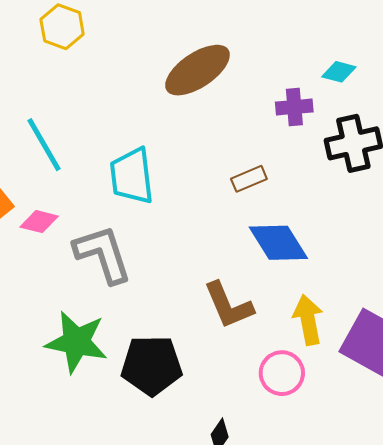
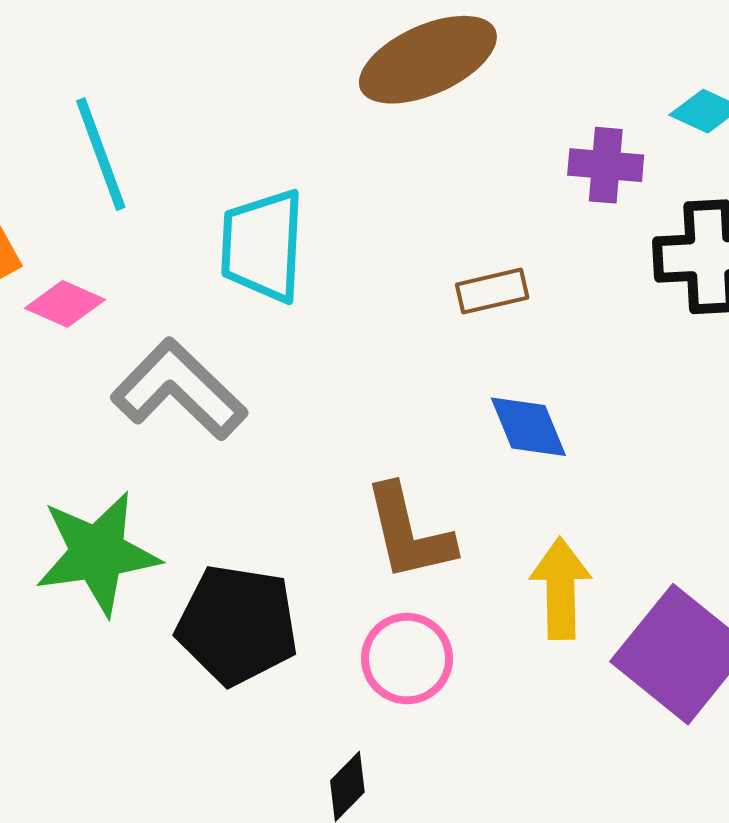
blue diamond: (278, 243) -> (528, 427), size x0.7
gray L-shape: (103, 254) -> (179, 389), turned -38
green star: (76, 342) -> (97, 553), turned -30
pink circle: (282, 373) -> (407, 659), moved

